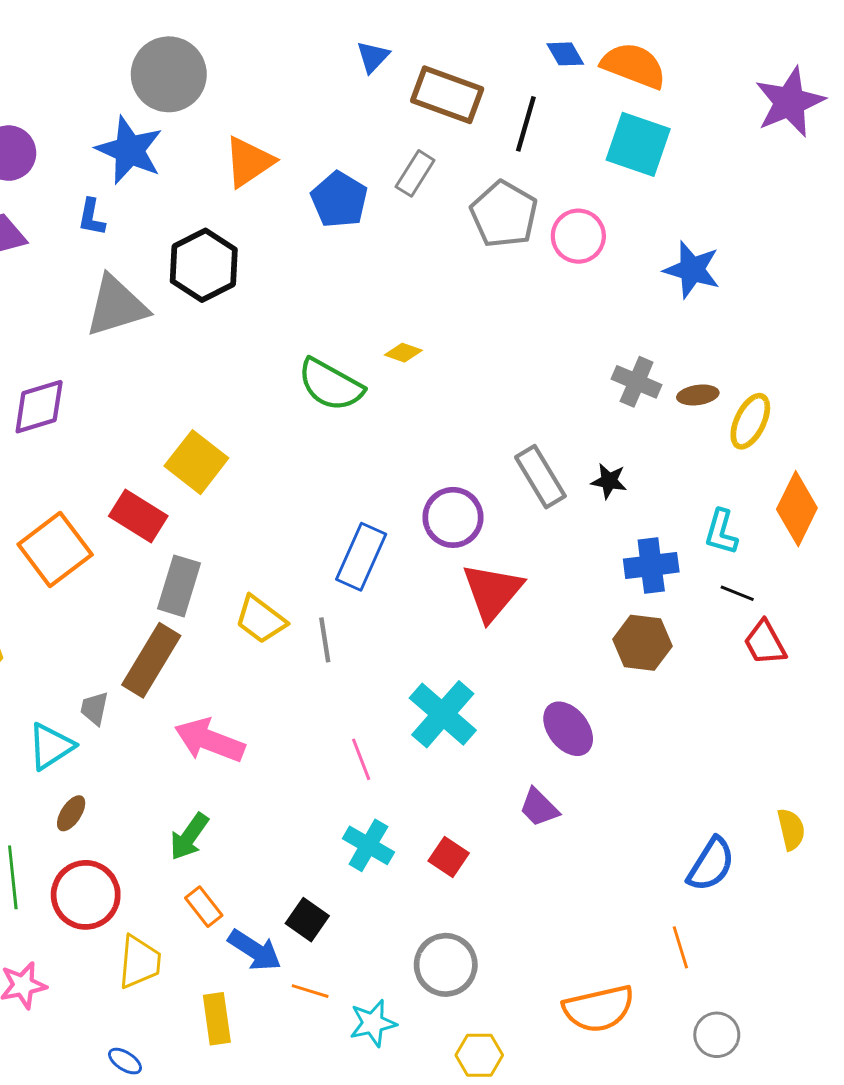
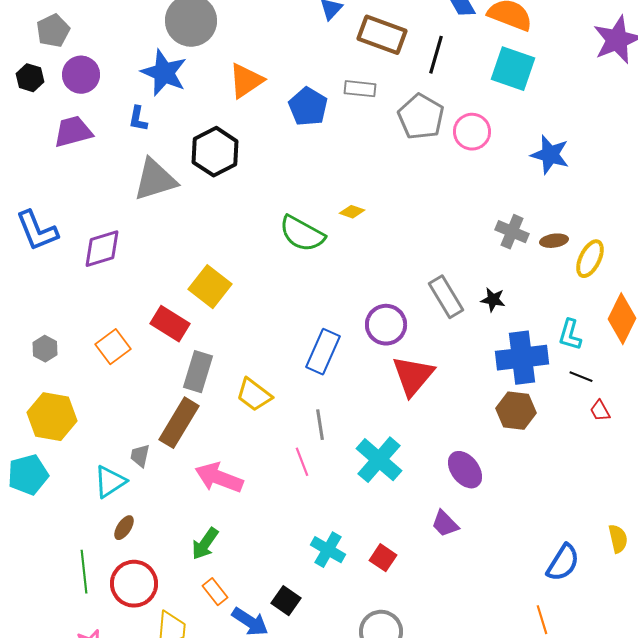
gray rectangle: (415, 173) -> (360, 89), turned 64
orange square: (55, 549) -> (113, 347), size x0.7
blue cross: (651, 566) -> (522, 358), size x1.4
gray line: (325, 640) -> (320, 425), moved
red trapezoid: (765, 643) -> (600, 411), size x0.7
pink line: (361, 759) -> (302, 462), moved

